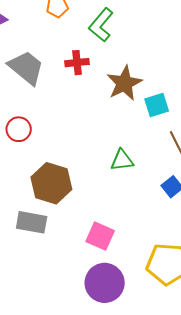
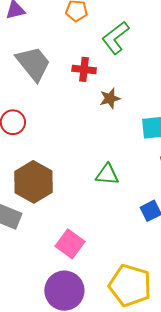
brown star: (124, 83) -> (110, 98), moved, size x0.6

